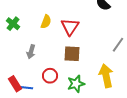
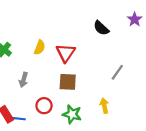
yellow arrow: (106, 76) -> (104, 106), size x0.6
green star: (76, 84) -> (72, 114), turned 30

